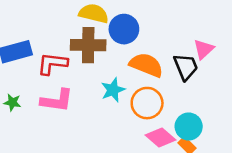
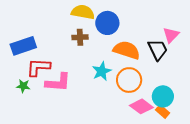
brown cross: (88, 45) -> (80, 37), size x0.6
red L-shape: (52, 64) -> (38, 67), moved

